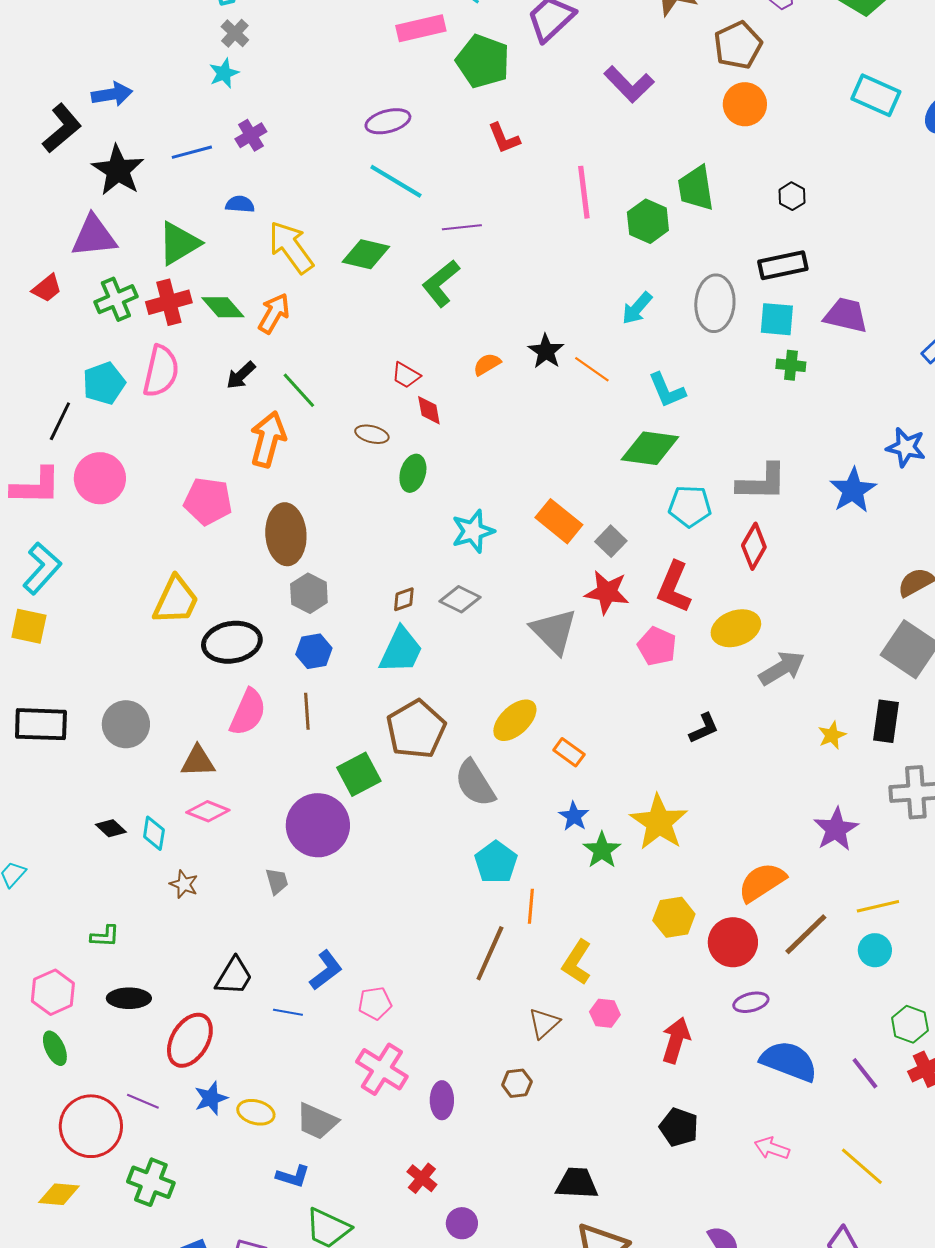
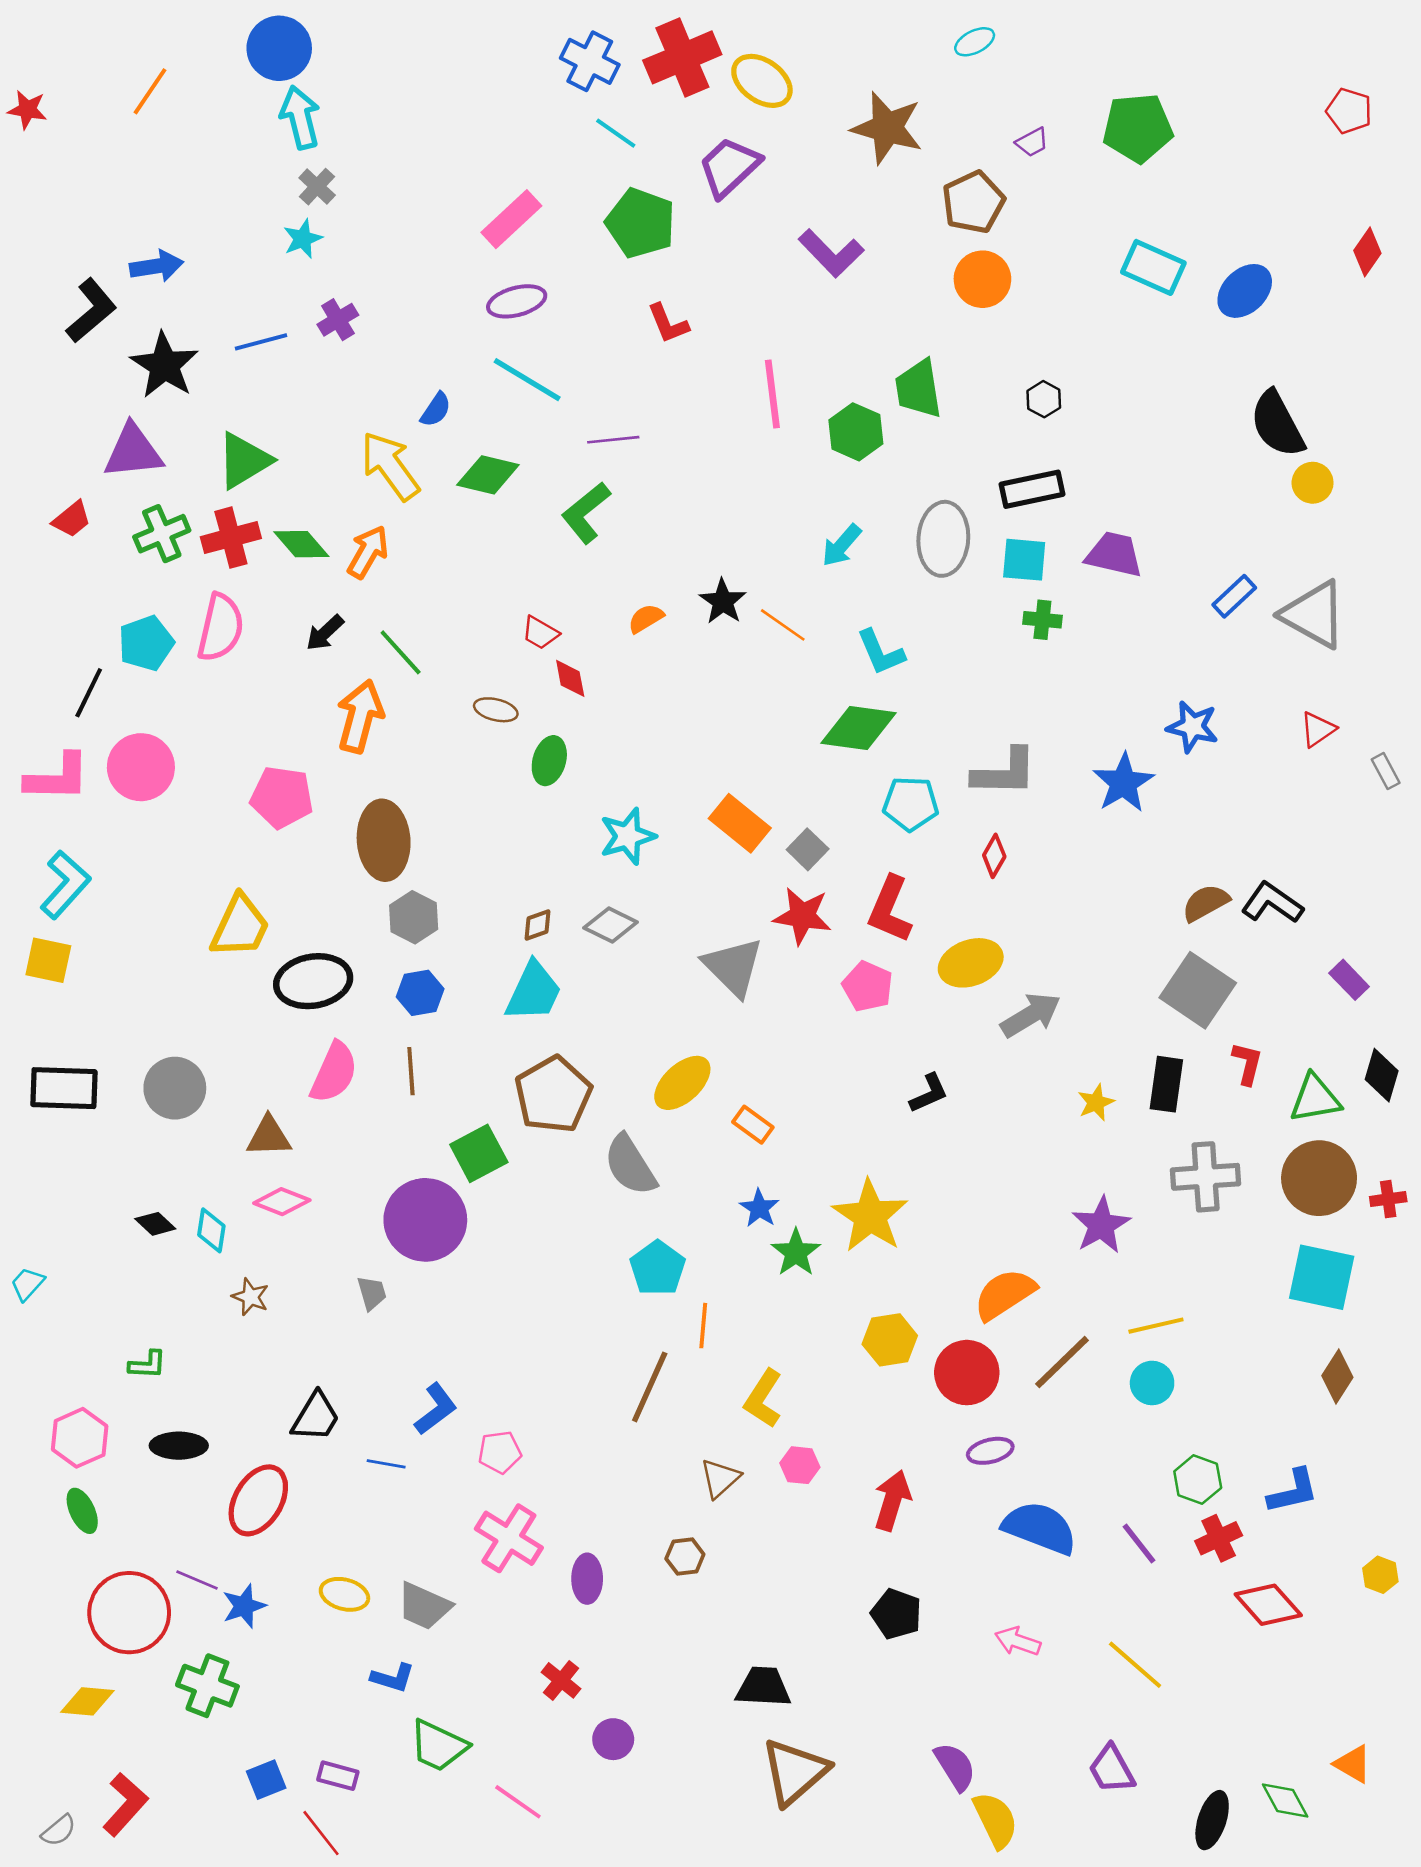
pink rectangle: (421, 28) -> (511, 219), moved, turned -30
blue semicircle: (240, 204) -> (436, 410), moved, turned 120
red diamond: (754, 546) -> (994, 856), size x0.7
blue star: (211, 1098) -> (244, 1606), moved

